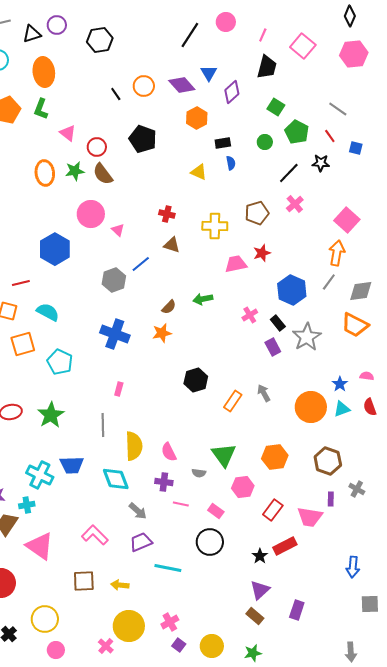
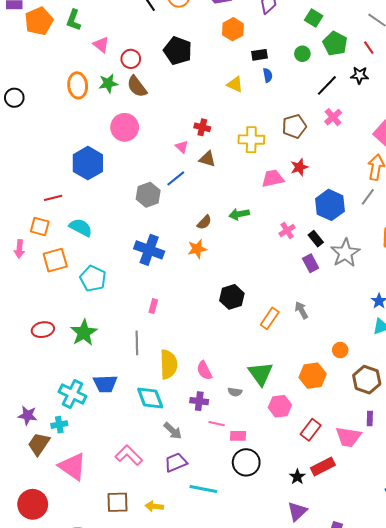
pink triangle: (118, 230) -> (182, 147), moved
orange circle: (311, 407) -> (340, 350), moved, size x0.5
pink rectangle: (216, 511) -> (238, 436), moved, turned -35

